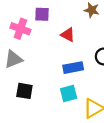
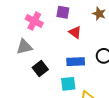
purple square: (42, 14) -> (63, 12), moved
black square: (24, 91) -> (40, 68), moved, turned 35

